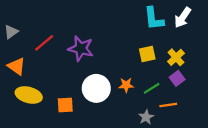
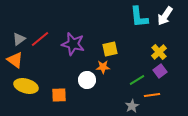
gray triangle: (11, 32) -> (19, 39), moved
yellow square: (147, 54) -> (110, 49), moved
orange star: (126, 85) -> (103, 67), moved
white circle: (96, 88) -> (87, 80), size x0.7

